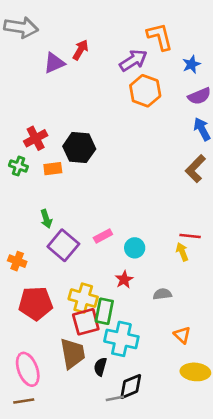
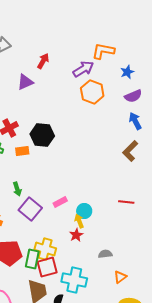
orange L-shape: (160, 37) -> (103, 51), turned -65
purple triangle: (54, 63) -> (25, 82), moved
yellow arrow: (182, 252) -> (79, 221), moved
gray semicircle: (162, 294) -> (105, 254), moved
green rectangle: (104, 311) -> (32, 259), moved
orange triangle: (182, 335) -> (120, 277), turned 40

